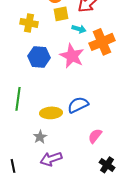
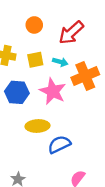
yellow square: (61, 14) -> (35, 60), moved
yellow ellipse: (51, 113) -> (37, 126), moved

